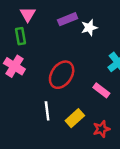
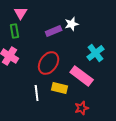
purple rectangle: (68, 19) -> (54, 31), moved
pink rectangle: (101, 90) -> (82, 76), size x1.6
yellow rectangle: (75, 118) -> (60, 88), moved, turned 56

